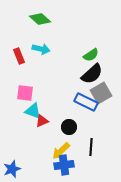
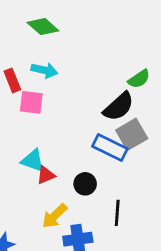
green semicircle: (91, 55) -> (139, 79), moved
pink square: (25, 93) -> (31, 102), moved
yellow arrow: (61, 151) -> (55, 216), moved

